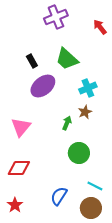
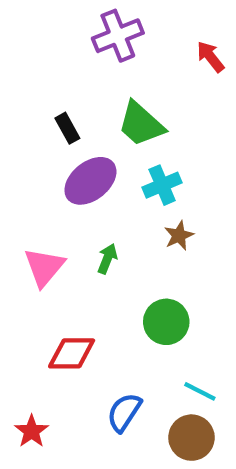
cyan cross: (88, 88) -> (162, 185), moved
green arrow: (67, 123) -> (107, 259), moved
red diamond: (19, 168) -> (72, 353), moved

